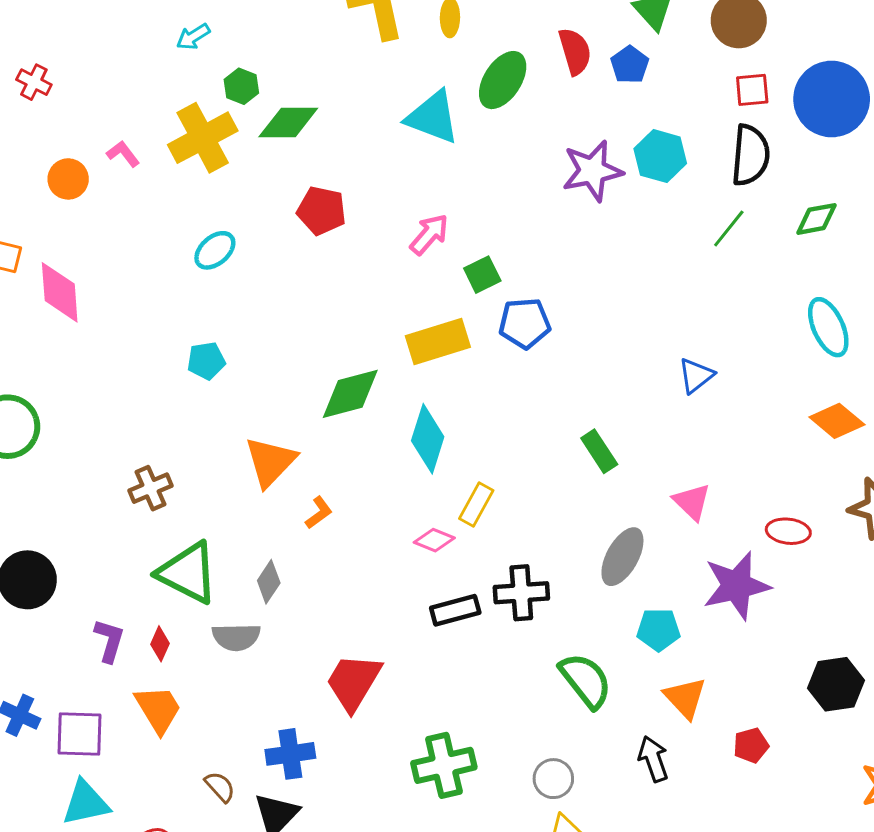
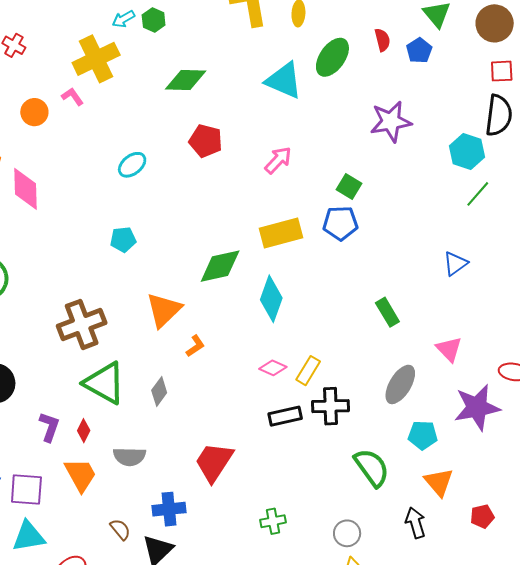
red semicircle: (575, 51) -> (382, 40), size x0.7
green hexagon: (241, 86) -> (154, 20), moved
yellow cross: (203, 138) -> (96, 59), moved
cyan hexagon: (660, 156) -> (467, 152), moved
green line: (729, 229) -> (478, 194), moved
green square: (482, 275) -> (349, 186), moved, turned -35
brown cross: (151, 488) -> (82, 324), size x1.6
yellow rectangle: (476, 504) -> (308, 371), moved
gray semicircle: (236, 637) -> (129, 457), moved
green cross: (444, 765) -> (273, 521), size x0.6

